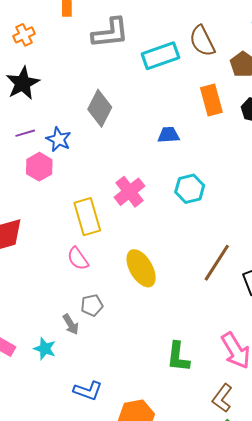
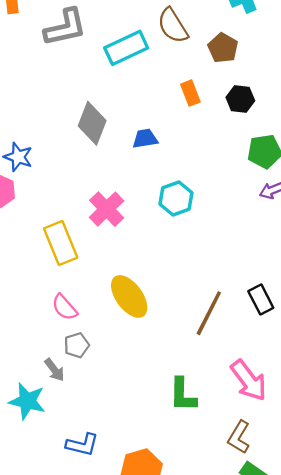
orange rectangle: (211, 100) -> (190, 93), size x0.7
gray diamond: (100, 108) -> (92, 123), moved
pink semicircle: (78, 259) -> (64, 307), moved
brown line: (217, 263) -> (209, 313), moved
cyan star: (45, 349) -> (27, 401), size x1.4

